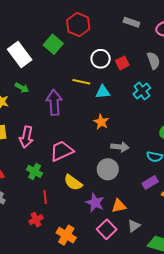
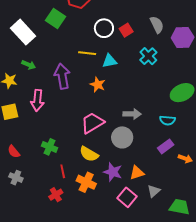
orange star: (101, 122) -> (98, 85), moved
pink arrow: (26, 137) -> (37, 100), moved
pink trapezoid: (62, 151) -> (92, 123), moved
orange cross: (66, 235) -> (86, 182), moved

